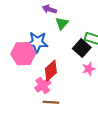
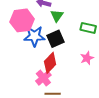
black square: (82, 48) -> (55, 39), moved, turned 30
pink hexagon: (23, 54) -> (22, 20), moved

